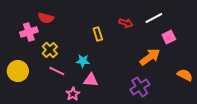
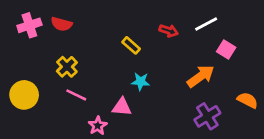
pink cross: (29, 32) -> (29, 25), moved
yellow rectangle: (98, 34) -> (131, 45), turned -32
pink square: (169, 37) -> (226, 49), turned -32
cyan star: (83, 61) -> (140, 82), moved
purple cross: (140, 87) -> (207, 116), moved

